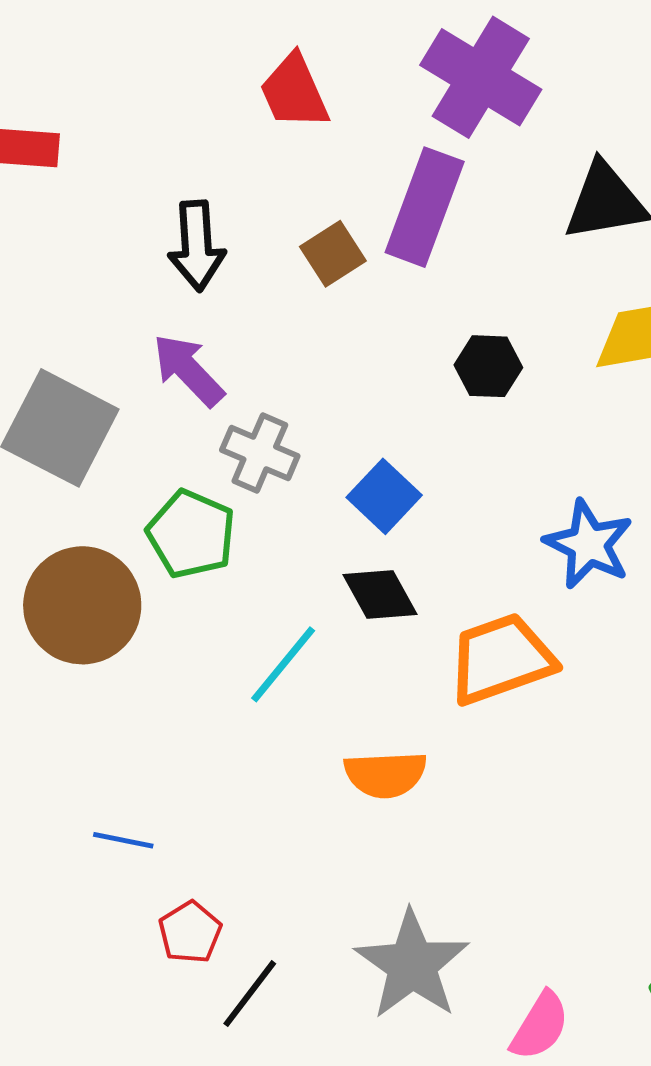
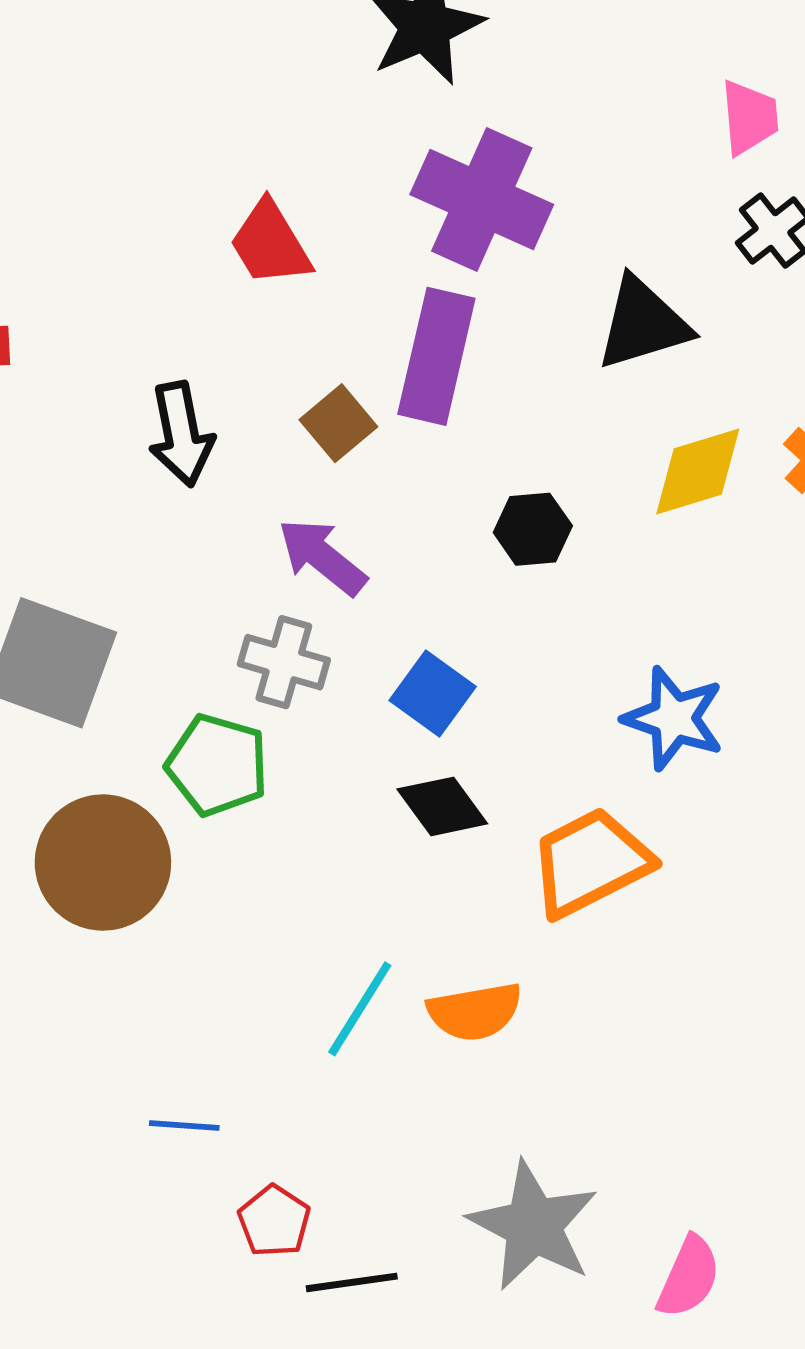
purple arrow: (188, 370) -> (322, 557), moved
cyan line: (283, 664) -> (360, 1009), moved
black line: (250, 994) -> (352, 1282), turned 52

